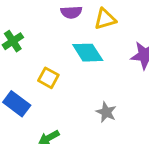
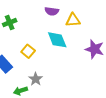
gray star: (106, 112) -> (36, 79), moved

